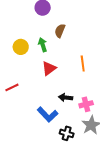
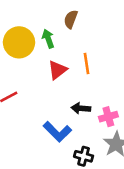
yellow circle: (21, 47) -> (19, 42), size x1.5
orange line: (83, 63) -> (86, 64), moved

